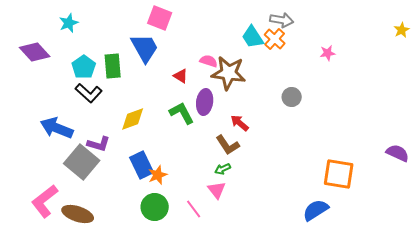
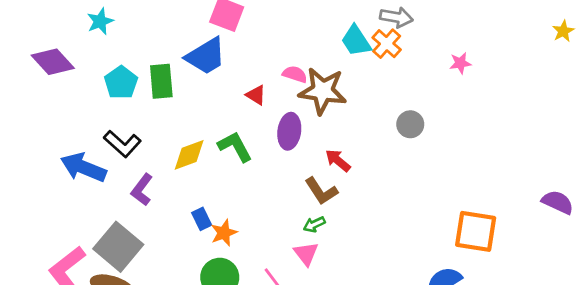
blue trapezoid: (145, 48) -> (206, 56), turned 88
black L-shape: (89, 93) -> (122, 144), moved
green L-shape: (182, 113) -> (235, 147), moved
purple L-shape: (99, 144) -> (142, 190), turned 110
gray square: (82, 162) -> (118, 247), moved
blue rectangle: (142, 165) -> (202, 219), size x0.6

